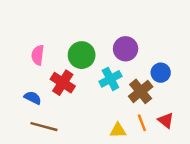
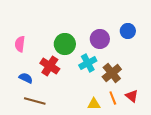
pink semicircle: (38, 55) -> (20, 44), moved
blue circle: (161, 73) -> (128, 31), moved

